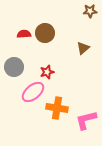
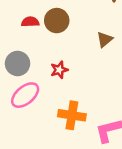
pink ellipse: (33, 92) -> (25, 95), moved

